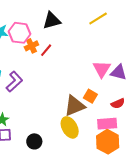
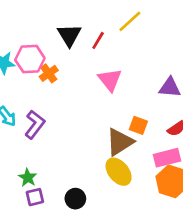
black triangle: (52, 21) -> (69, 35), turned -36
red line: (46, 50) -> (98, 40), moved
pink triangle: (102, 69) -> (110, 80), moved

